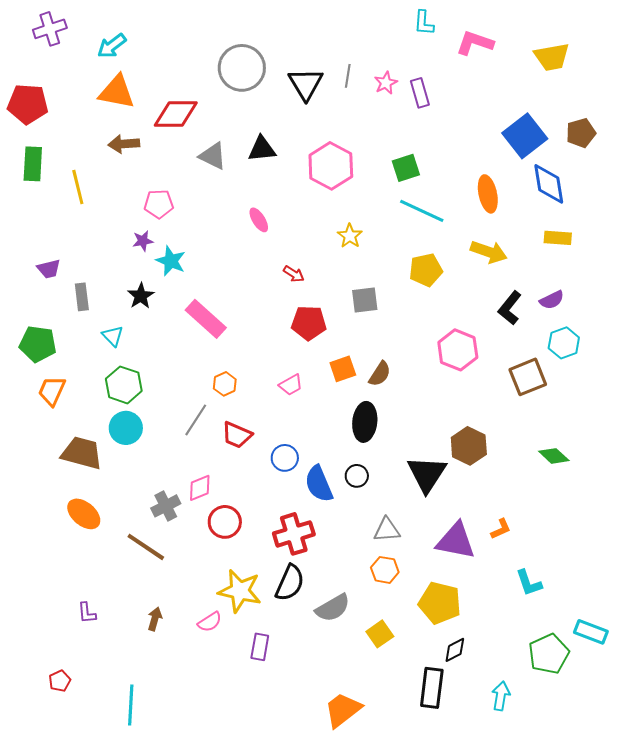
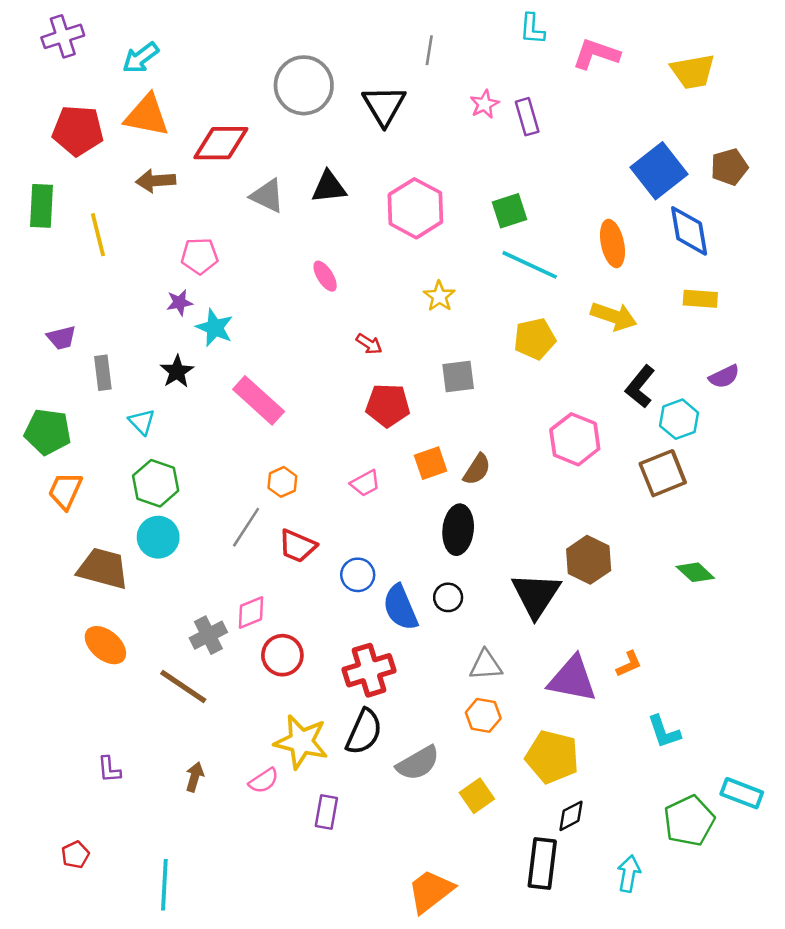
gray line: (348, 76) -> (429, 50), moved
red pentagon: (28, 104) -> (78, 131), moved
purple semicircle: (552, 300) -> (724, 377), moved
cyan hexagon: (564, 343) -> (679, 419), moved

